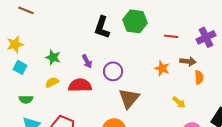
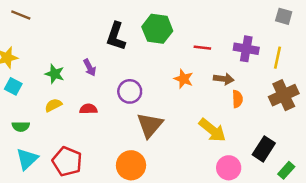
purple cross: (206, 37) -> (246, 49), turned 36
purple arrow: (87, 61) -> (90, 68), moved
orange star: (162, 68) -> (184, 79), moved
red semicircle: (80, 85) -> (88, 109), size x0.6
yellow arrow: (179, 102) -> (212, 130), size x1.6

